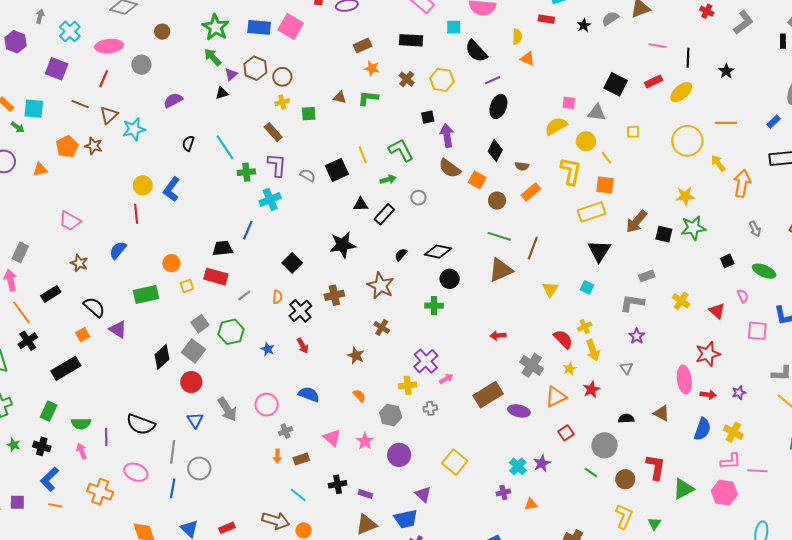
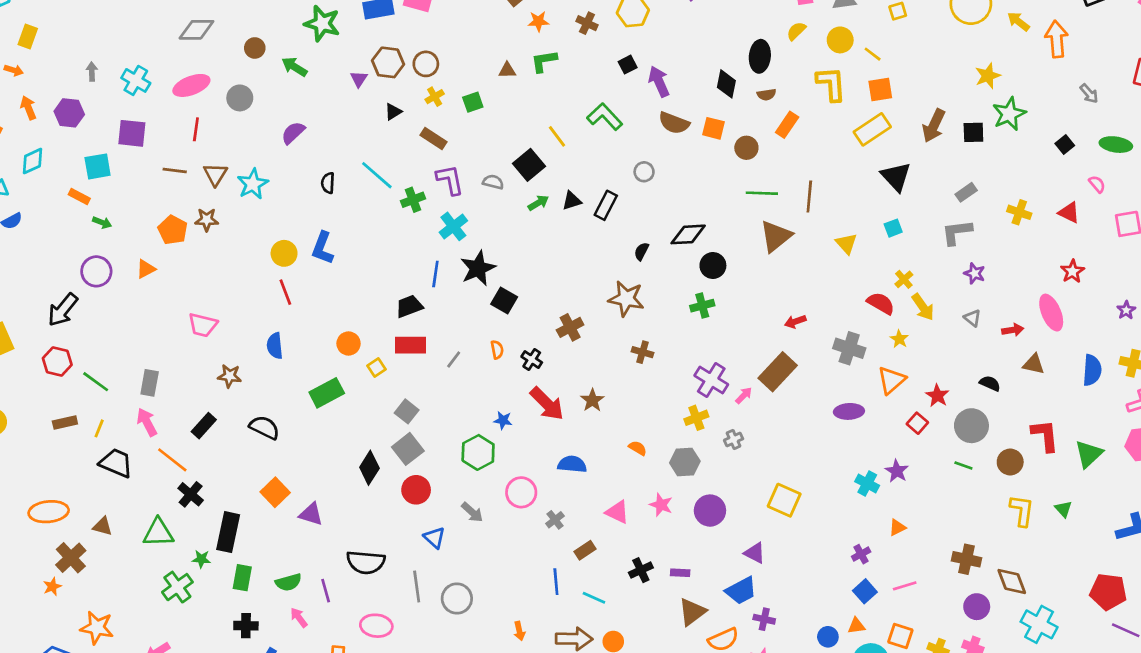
green arrow: (213, 57) -> (294, 67), moved
black triangle: (222, 93) -> (393, 112), moved
black ellipse: (498, 106) -> (760, 56), moved
cyan square: (34, 109) -> (98, 166), moved
yellow semicircle: (556, 126) -> (796, 31), size x0.7
green arrow: (388, 179) -> (538, 203), moved
black star: (343, 245) -> (478, 268), moved
blue semicircle: (118, 250) -> (275, 346), turned -30
cyan square: (587, 287) -> (893, 228), turned -32
black cross: (300, 311) -> (532, 360), size x0.7
purple triangle: (118, 329) -> (311, 514), moved
green hexagon: (231, 332) -> (478, 452), moved
orange square: (83, 335) -> (275, 492), moved, size x1.5
red arrow: (303, 346) -> (547, 404), size x1.8
gray square: (193, 351) -> (408, 449), turned 30
red star: (708, 354) -> (1072, 271), size x0.7
brown star: (356, 356) -> (592, 400), moved, turned 30
black rectangle: (66, 368) -> (228, 532), moved, turned -32
red star: (591, 389) -> (937, 396), moved
brown rectangle: (488, 395) -> (778, 372), moved
red arrow: (708, 395) -> (1013, 330), moved
gray arrow: (227, 409) -> (472, 512), size x0.7
black semicircle: (626, 419) -> (990, 383), turned 42
green star: (14, 445) -> (201, 559), moved
orange arrow: (277, 456) -> (519, 631), moved
blue line: (173, 488) -> (556, 582), moved
purple cross: (503, 492) -> (861, 554), moved

